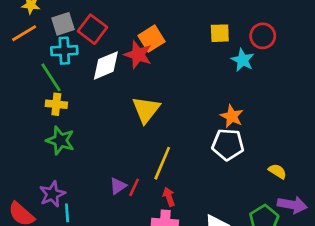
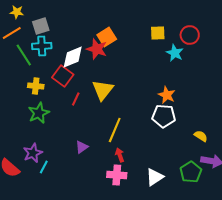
red square: (92, 29) -> (63, 76), moved
green line: (51, 77) -> (24, 55), moved
green star: (60, 140) -> (39, 113), turned 30
red line: (134, 187) -> (76, 99), moved
cyan line: (67, 213) -> (44, 167), turned 32

